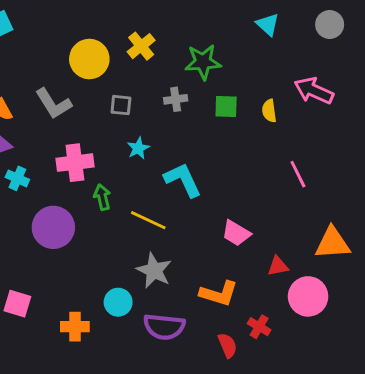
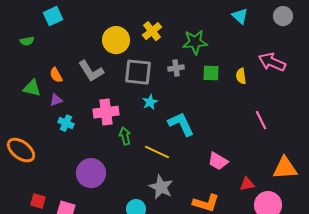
gray square: (121, 105) -> (138, 72), size x1.8
purple circle: (53, 227) -> (91, 173), moved

